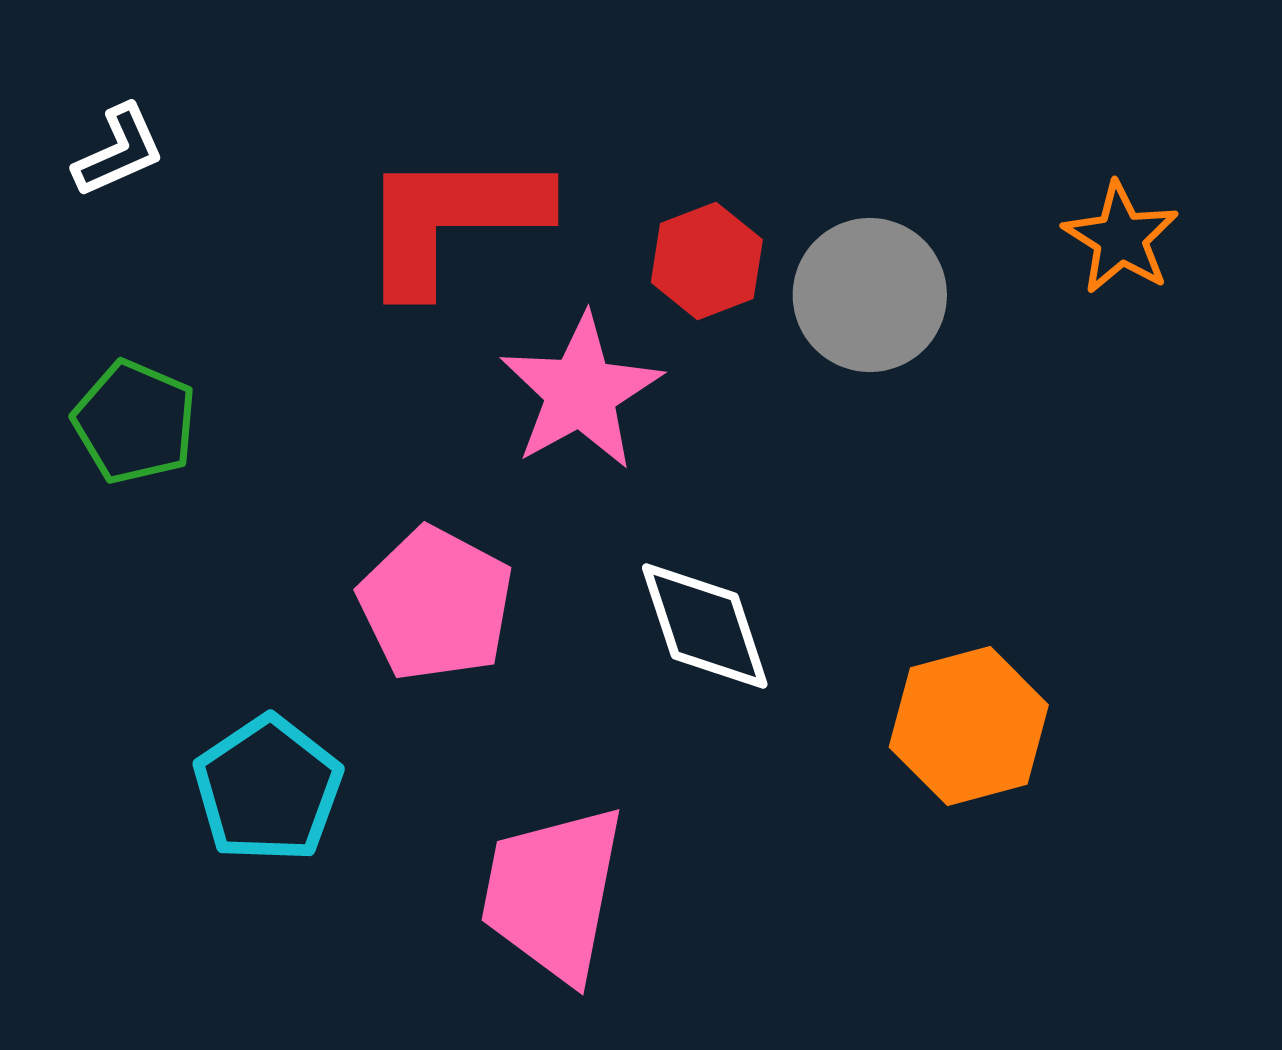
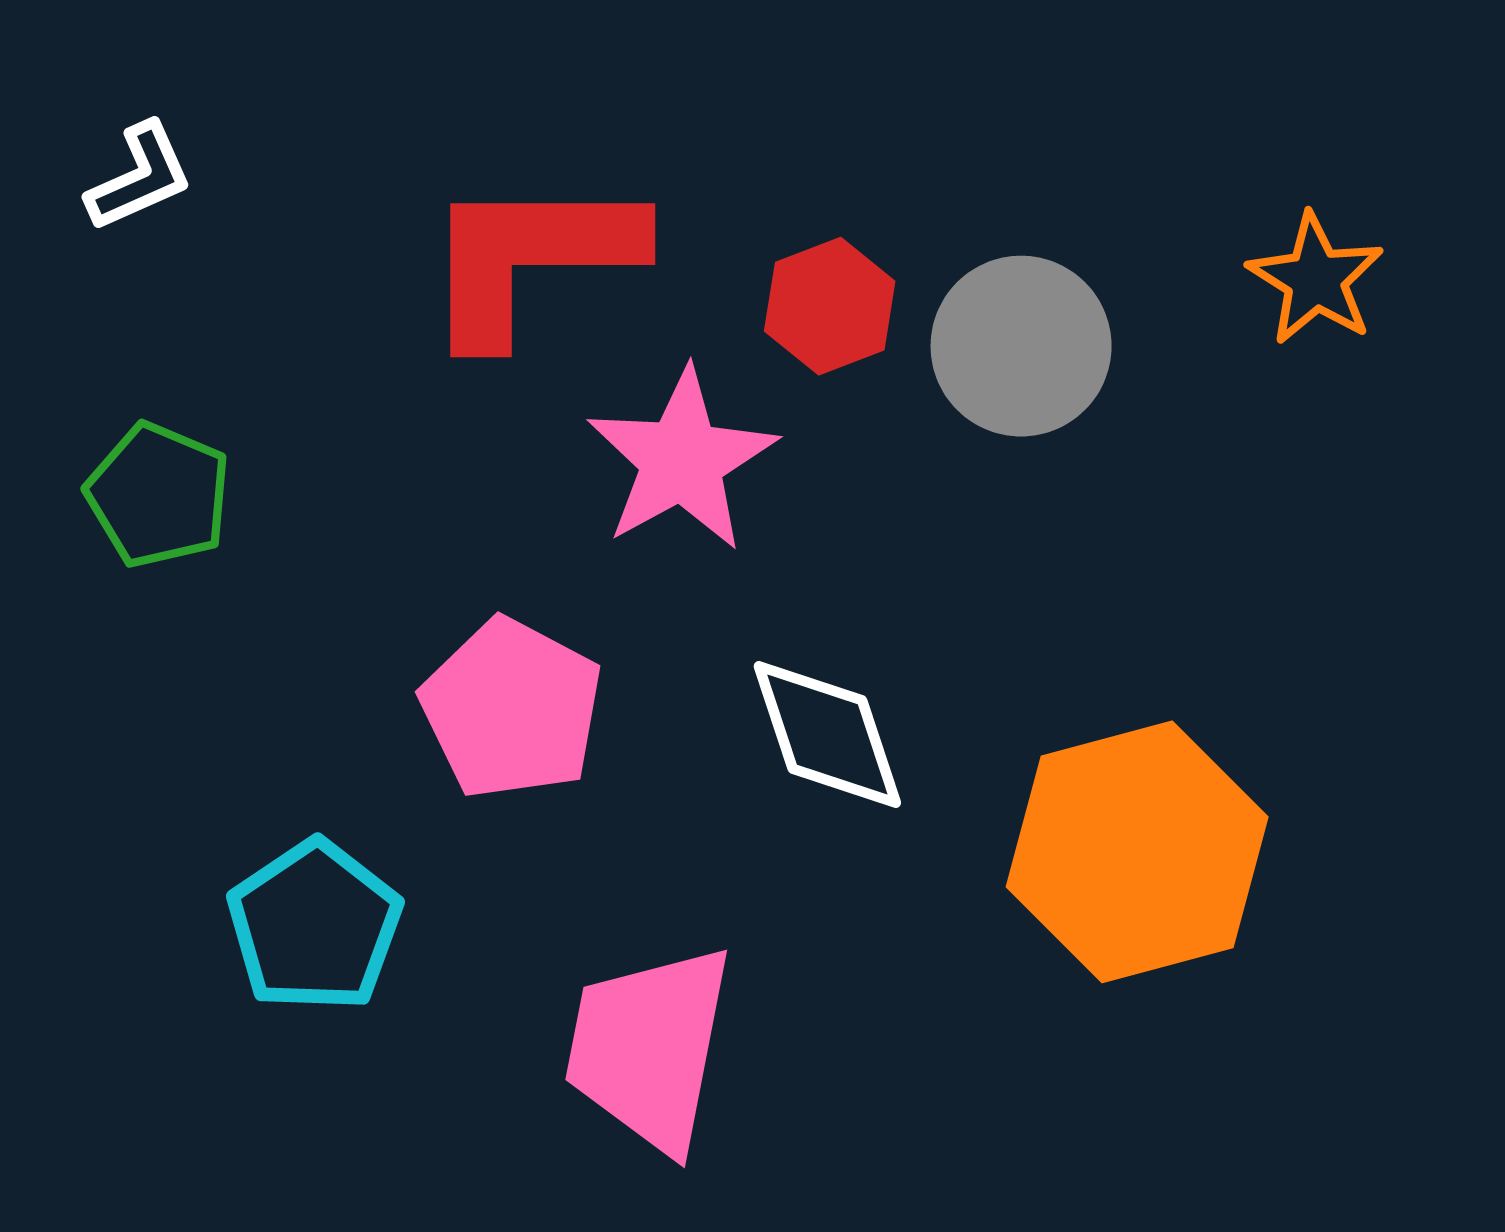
orange hexagon: (969, 726) -> (1137, 852), size x1.4

